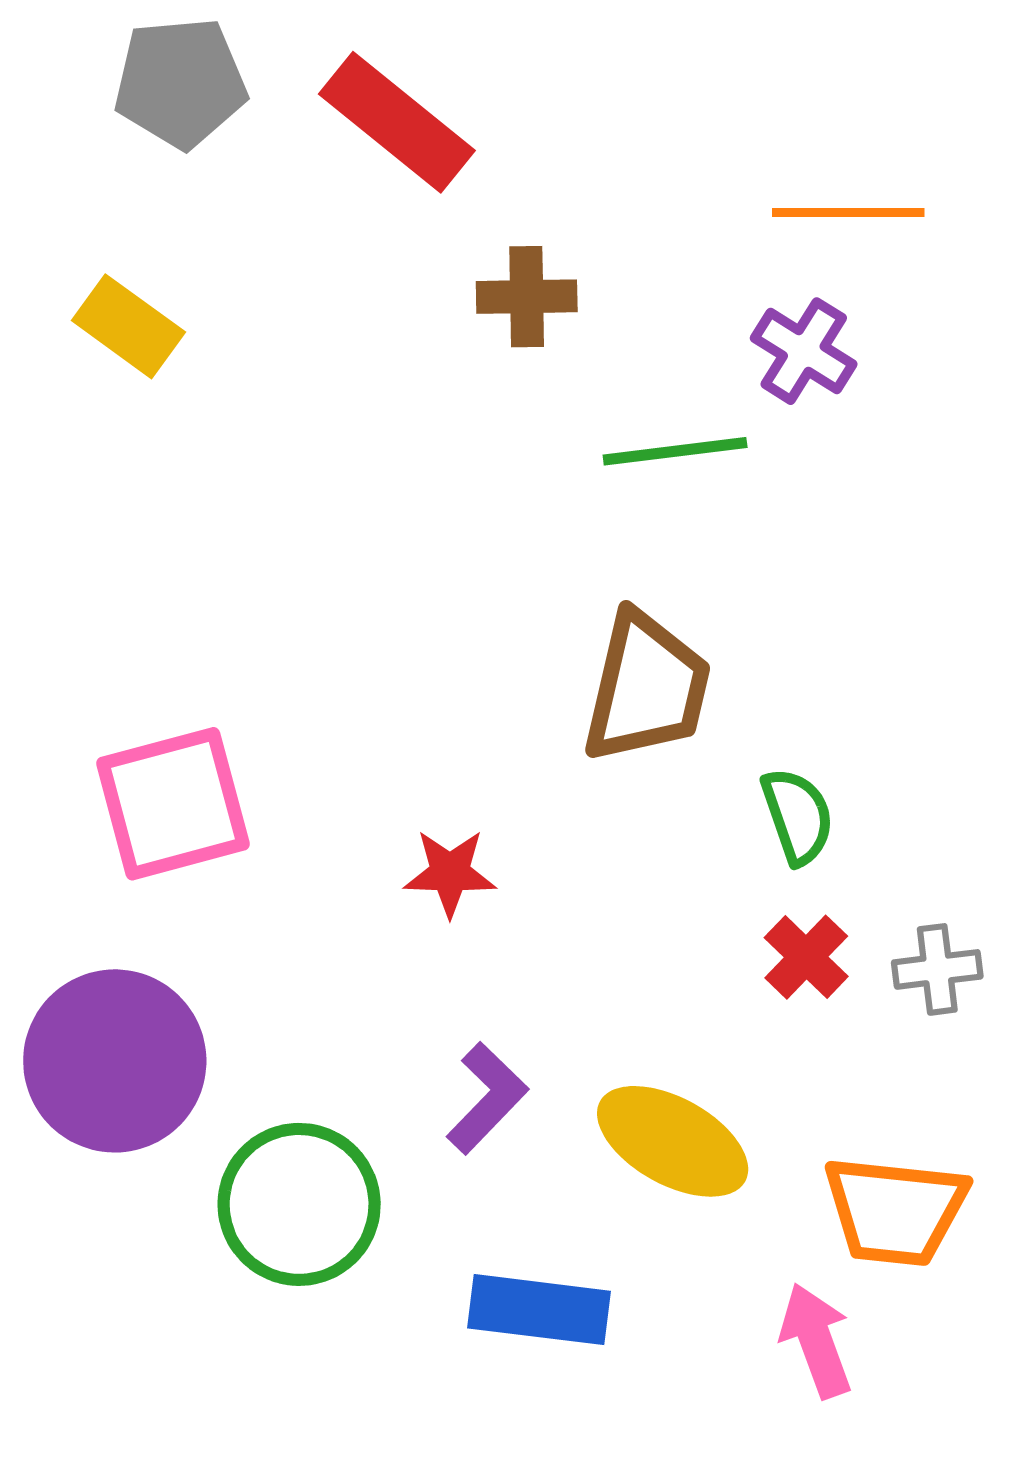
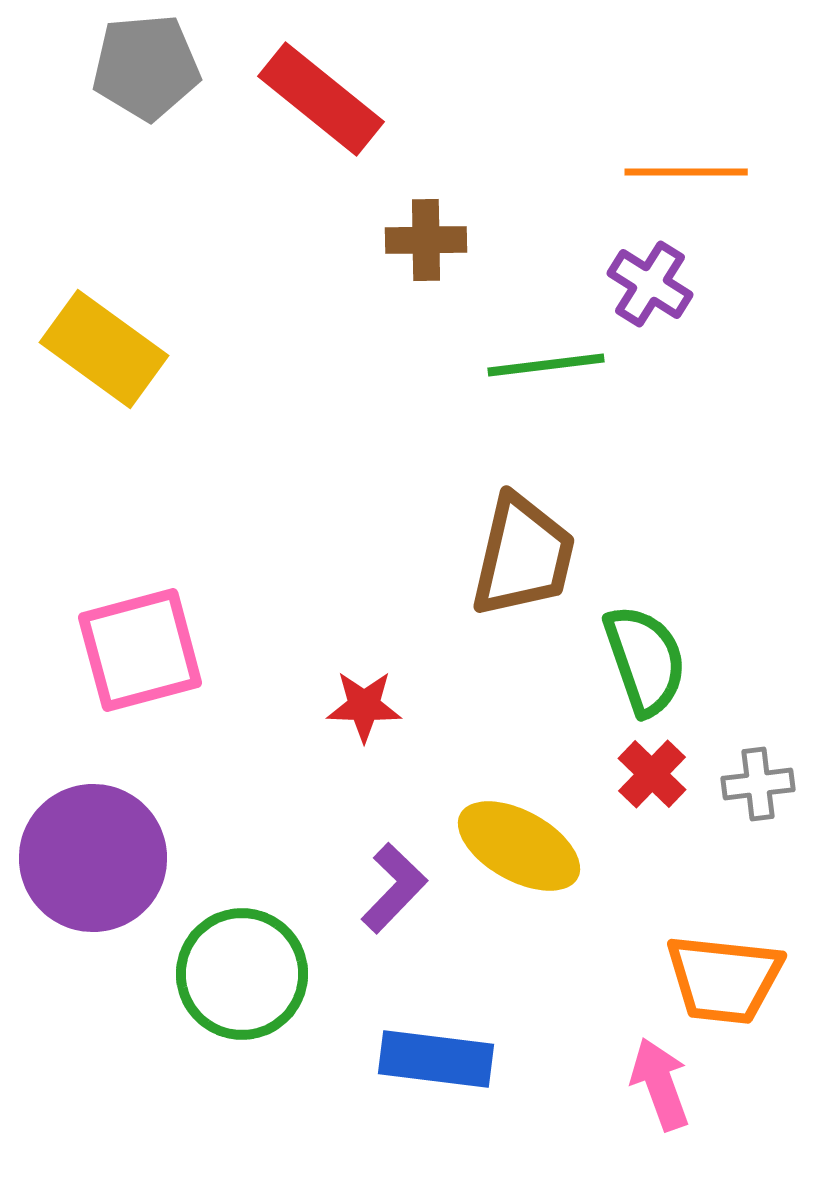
yellow rectangle: (128, 326) -> (104, 349), moved, size x1.4
green semicircle: (798, 816) -> (645, 660), size x1.4
yellow ellipse: (673, 1141) -> (519, 846), moved

